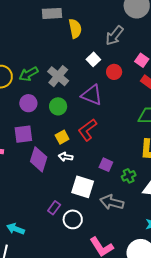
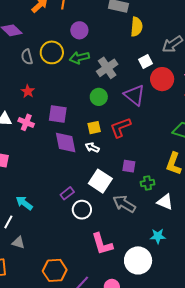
red circle: (114, 72) -> (162, 79), size x1.5
purple circle: (28, 103) -> (79, 30), moved
purple diamond: (39, 159) -> (66, 142), turned -45
purple square: (106, 165) -> (129, 166), turned -32

